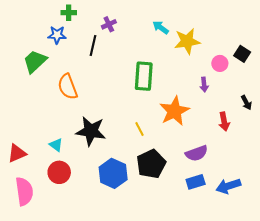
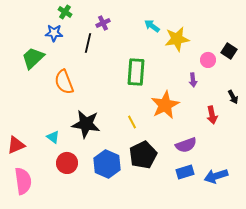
green cross: (69, 13) -> (65, 12), turned 32
red circle: (59, 172) -> (67, 163), moved

